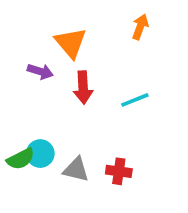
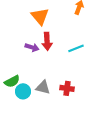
purple arrow: (40, 71) -> (32, 47), moved
cyan circle: (40, 154) -> (23, 91), moved

